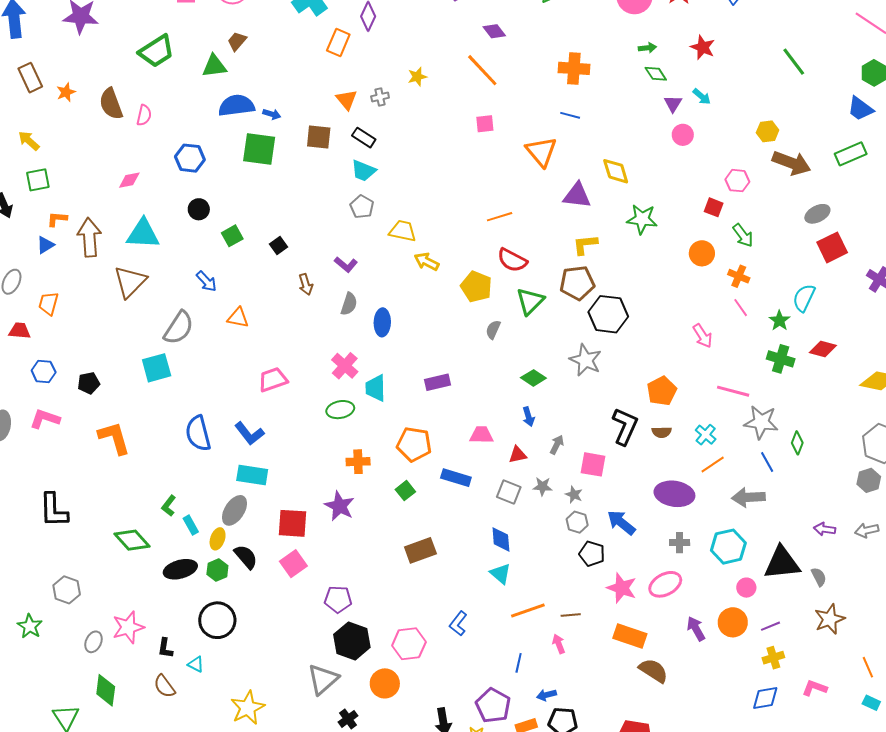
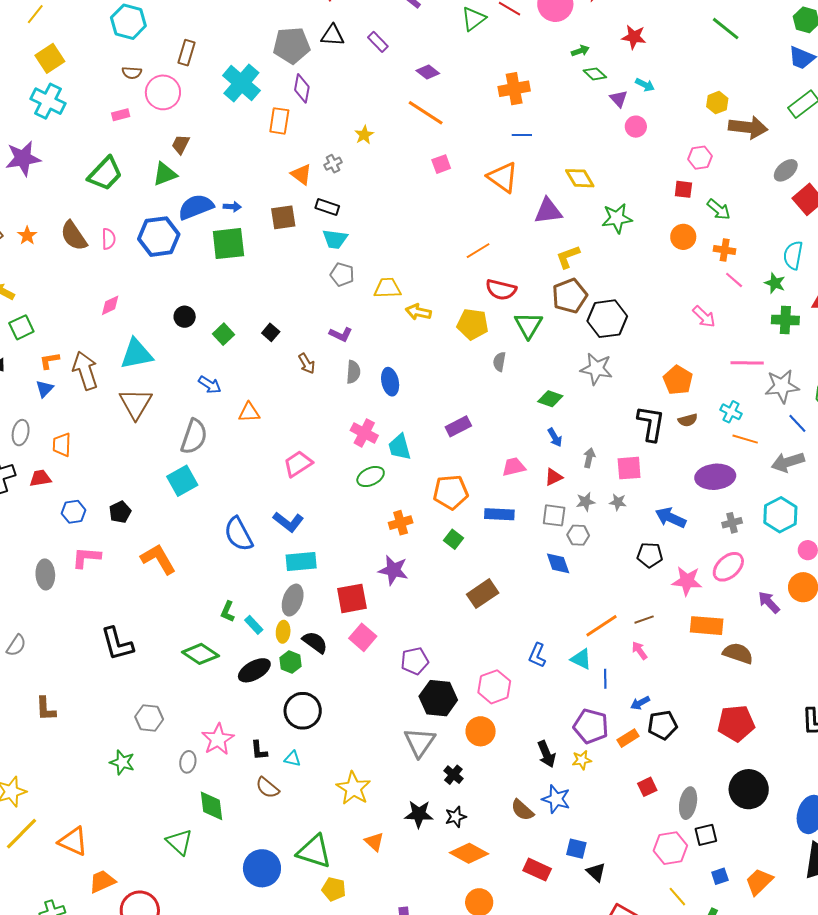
blue hexagon: (190, 158) -> (159, 237), moved, size x1.4
orange line: (713, 464) -> (745, 439), turned 65
gray hexagon: (577, 522) -> (578, 535), moved
cyan triangle: (500, 574) -> (581, 659), moved

